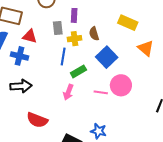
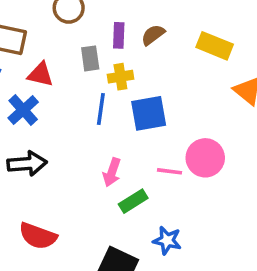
brown semicircle: (94, 34) -> (153, 35), moved, turned 72
blue cross: (19, 56) -> (23, 110), turned 36
blue square: (107, 57) -> (149, 113), moved, turned 35
green rectangle: (78, 71) -> (133, 201), moved
red semicircle: (37, 120) -> (38, 236), moved

